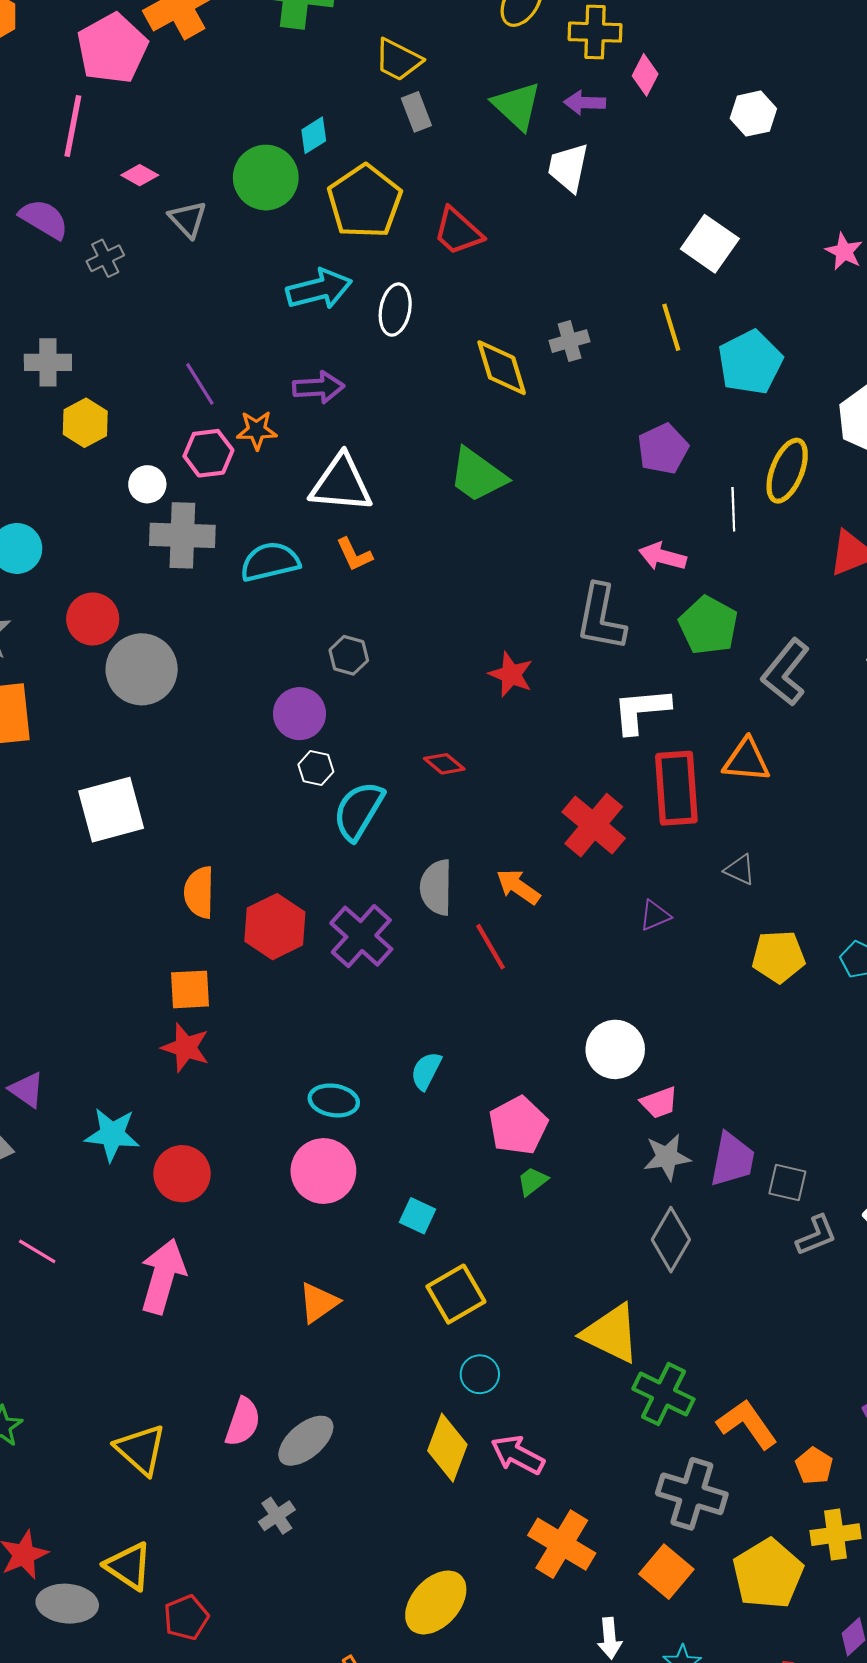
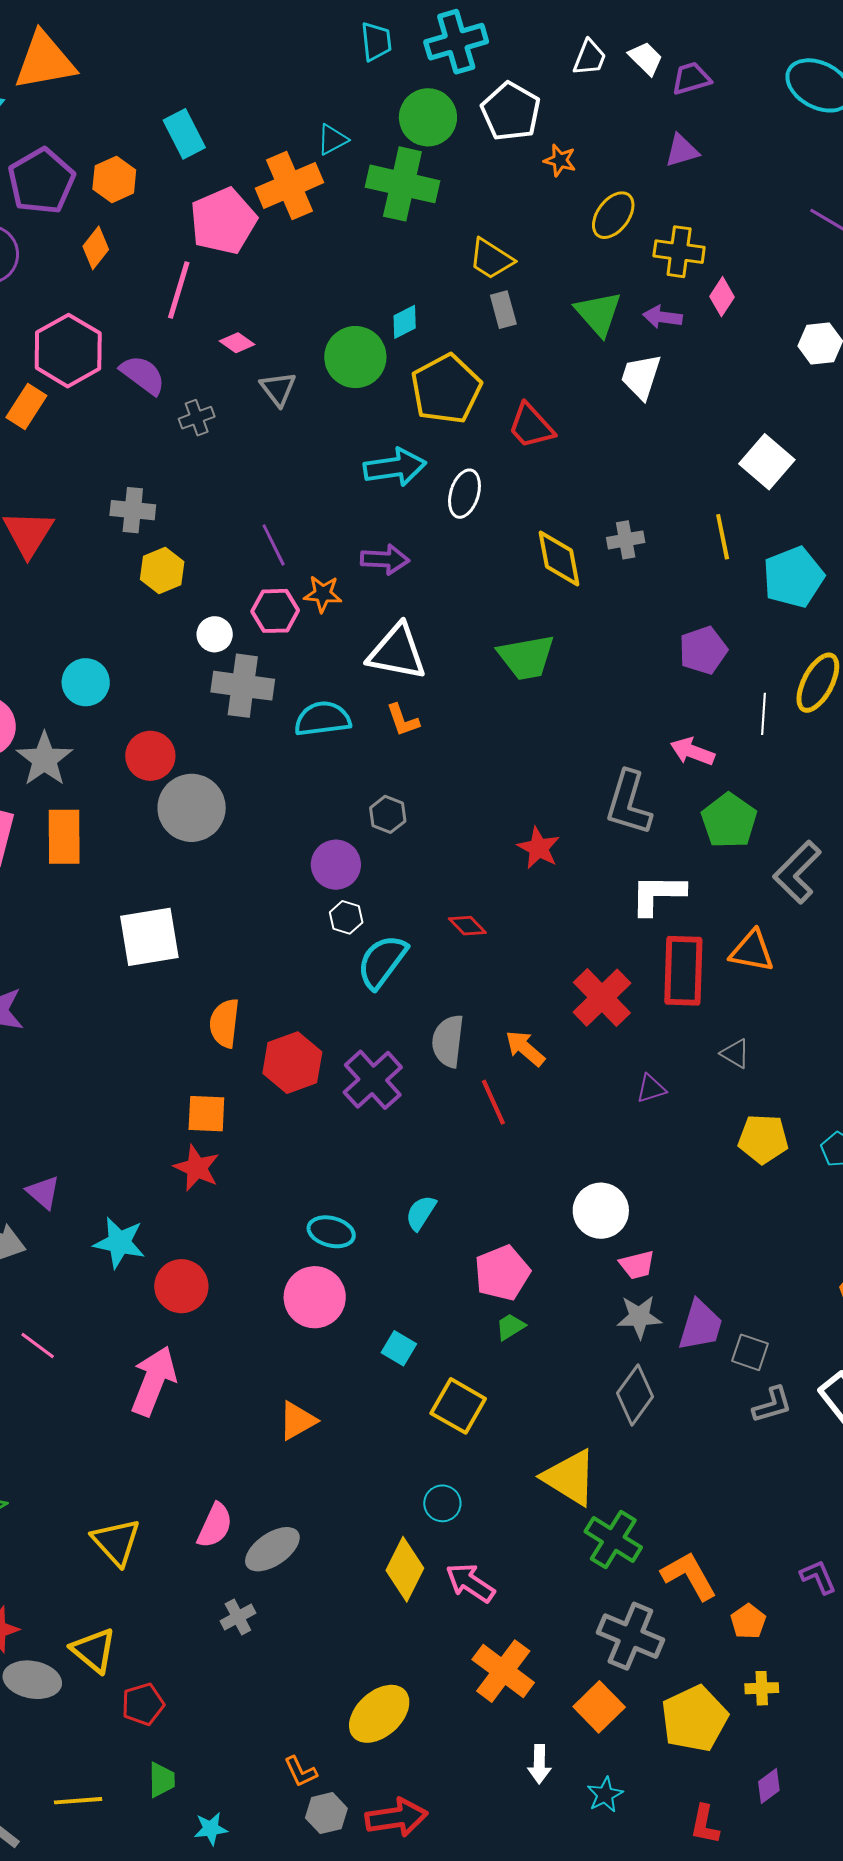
green trapezoid: (478, 475) -> (526, 657), turned -52
yellow square: (456, 1294) -> (458, 1406), moved, turned -36
yellow cross: (835, 1535) -> (762, 1688), size x0.7

